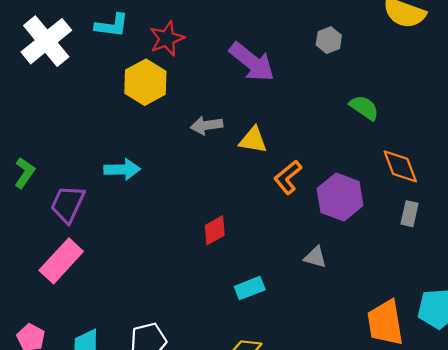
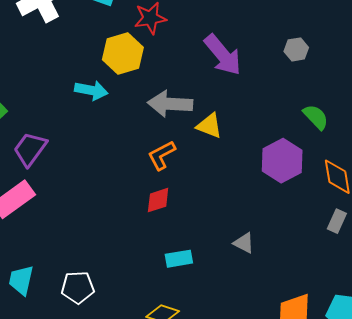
gray arrow: (207, 125) -> (170, 104), size x1.5
cyan arrow: (122, 169) -> (91, 90), moved
orange L-shape: (288, 177) -> (162, 155), moved
purple hexagon: (340, 197) -> (282, 161), moved

